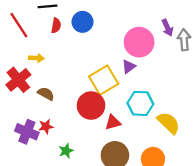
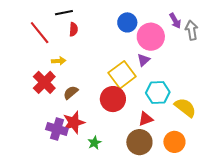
blue circle: (82, 22) -> (127, 22), moved
brown semicircle: (46, 94) -> (71, 92), turned -63
red triangle: (113, 122) -> (146, 119), moved
red star: (46, 127) -> (74, 122), size x1.6

